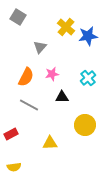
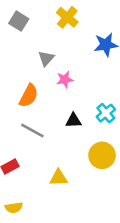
yellow cross: (66, 27) -> (67, 17), moved
pink star: (52, 74) -> (65, 79), moved
cyan cross: (88, 78) -> (106, 113), moved

